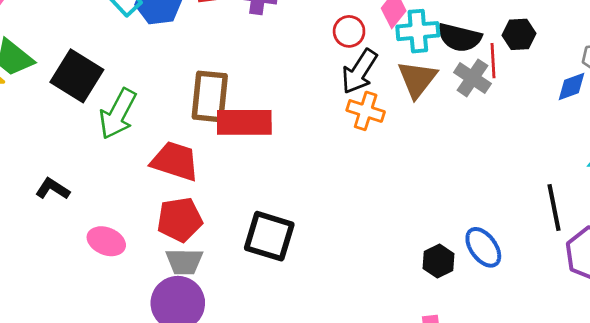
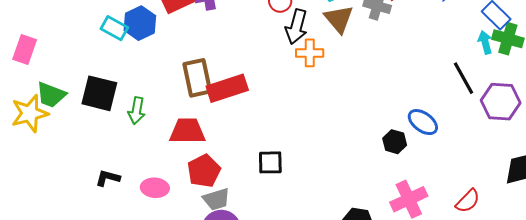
green arrow: (118, 114) -> (137, 111), size x0.7
black square: (269, 236) -> (270, 162), size x0.7
pink ellipse: (106, 241) -> (155, 188), moved

